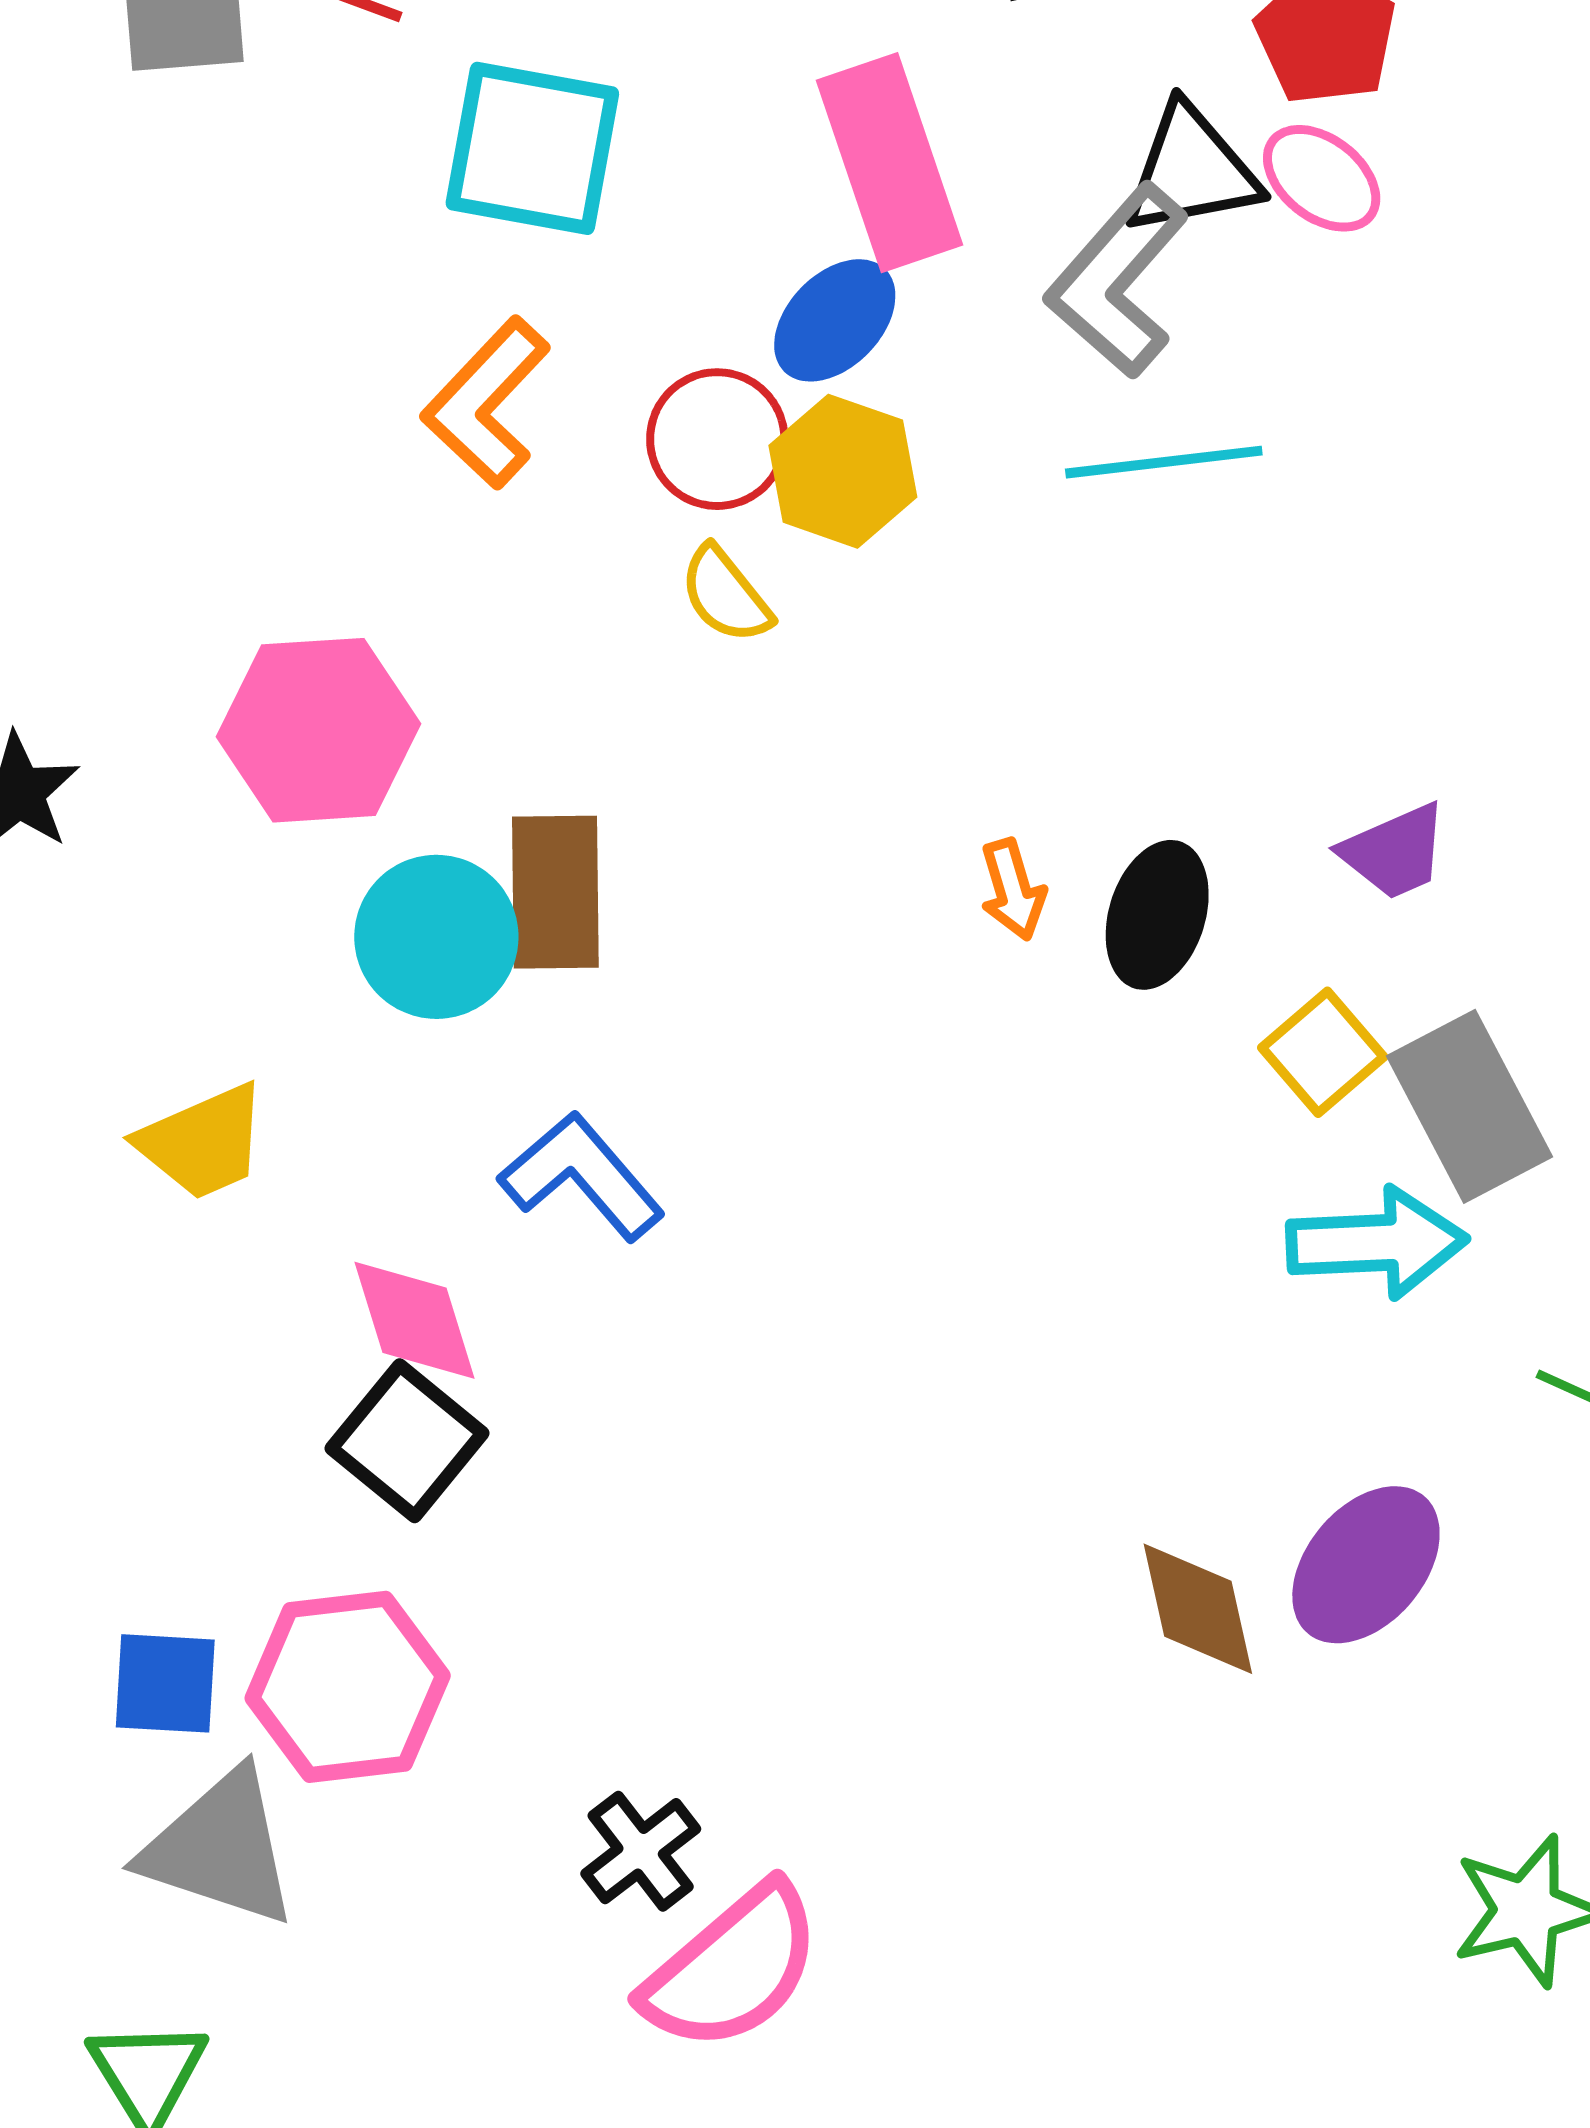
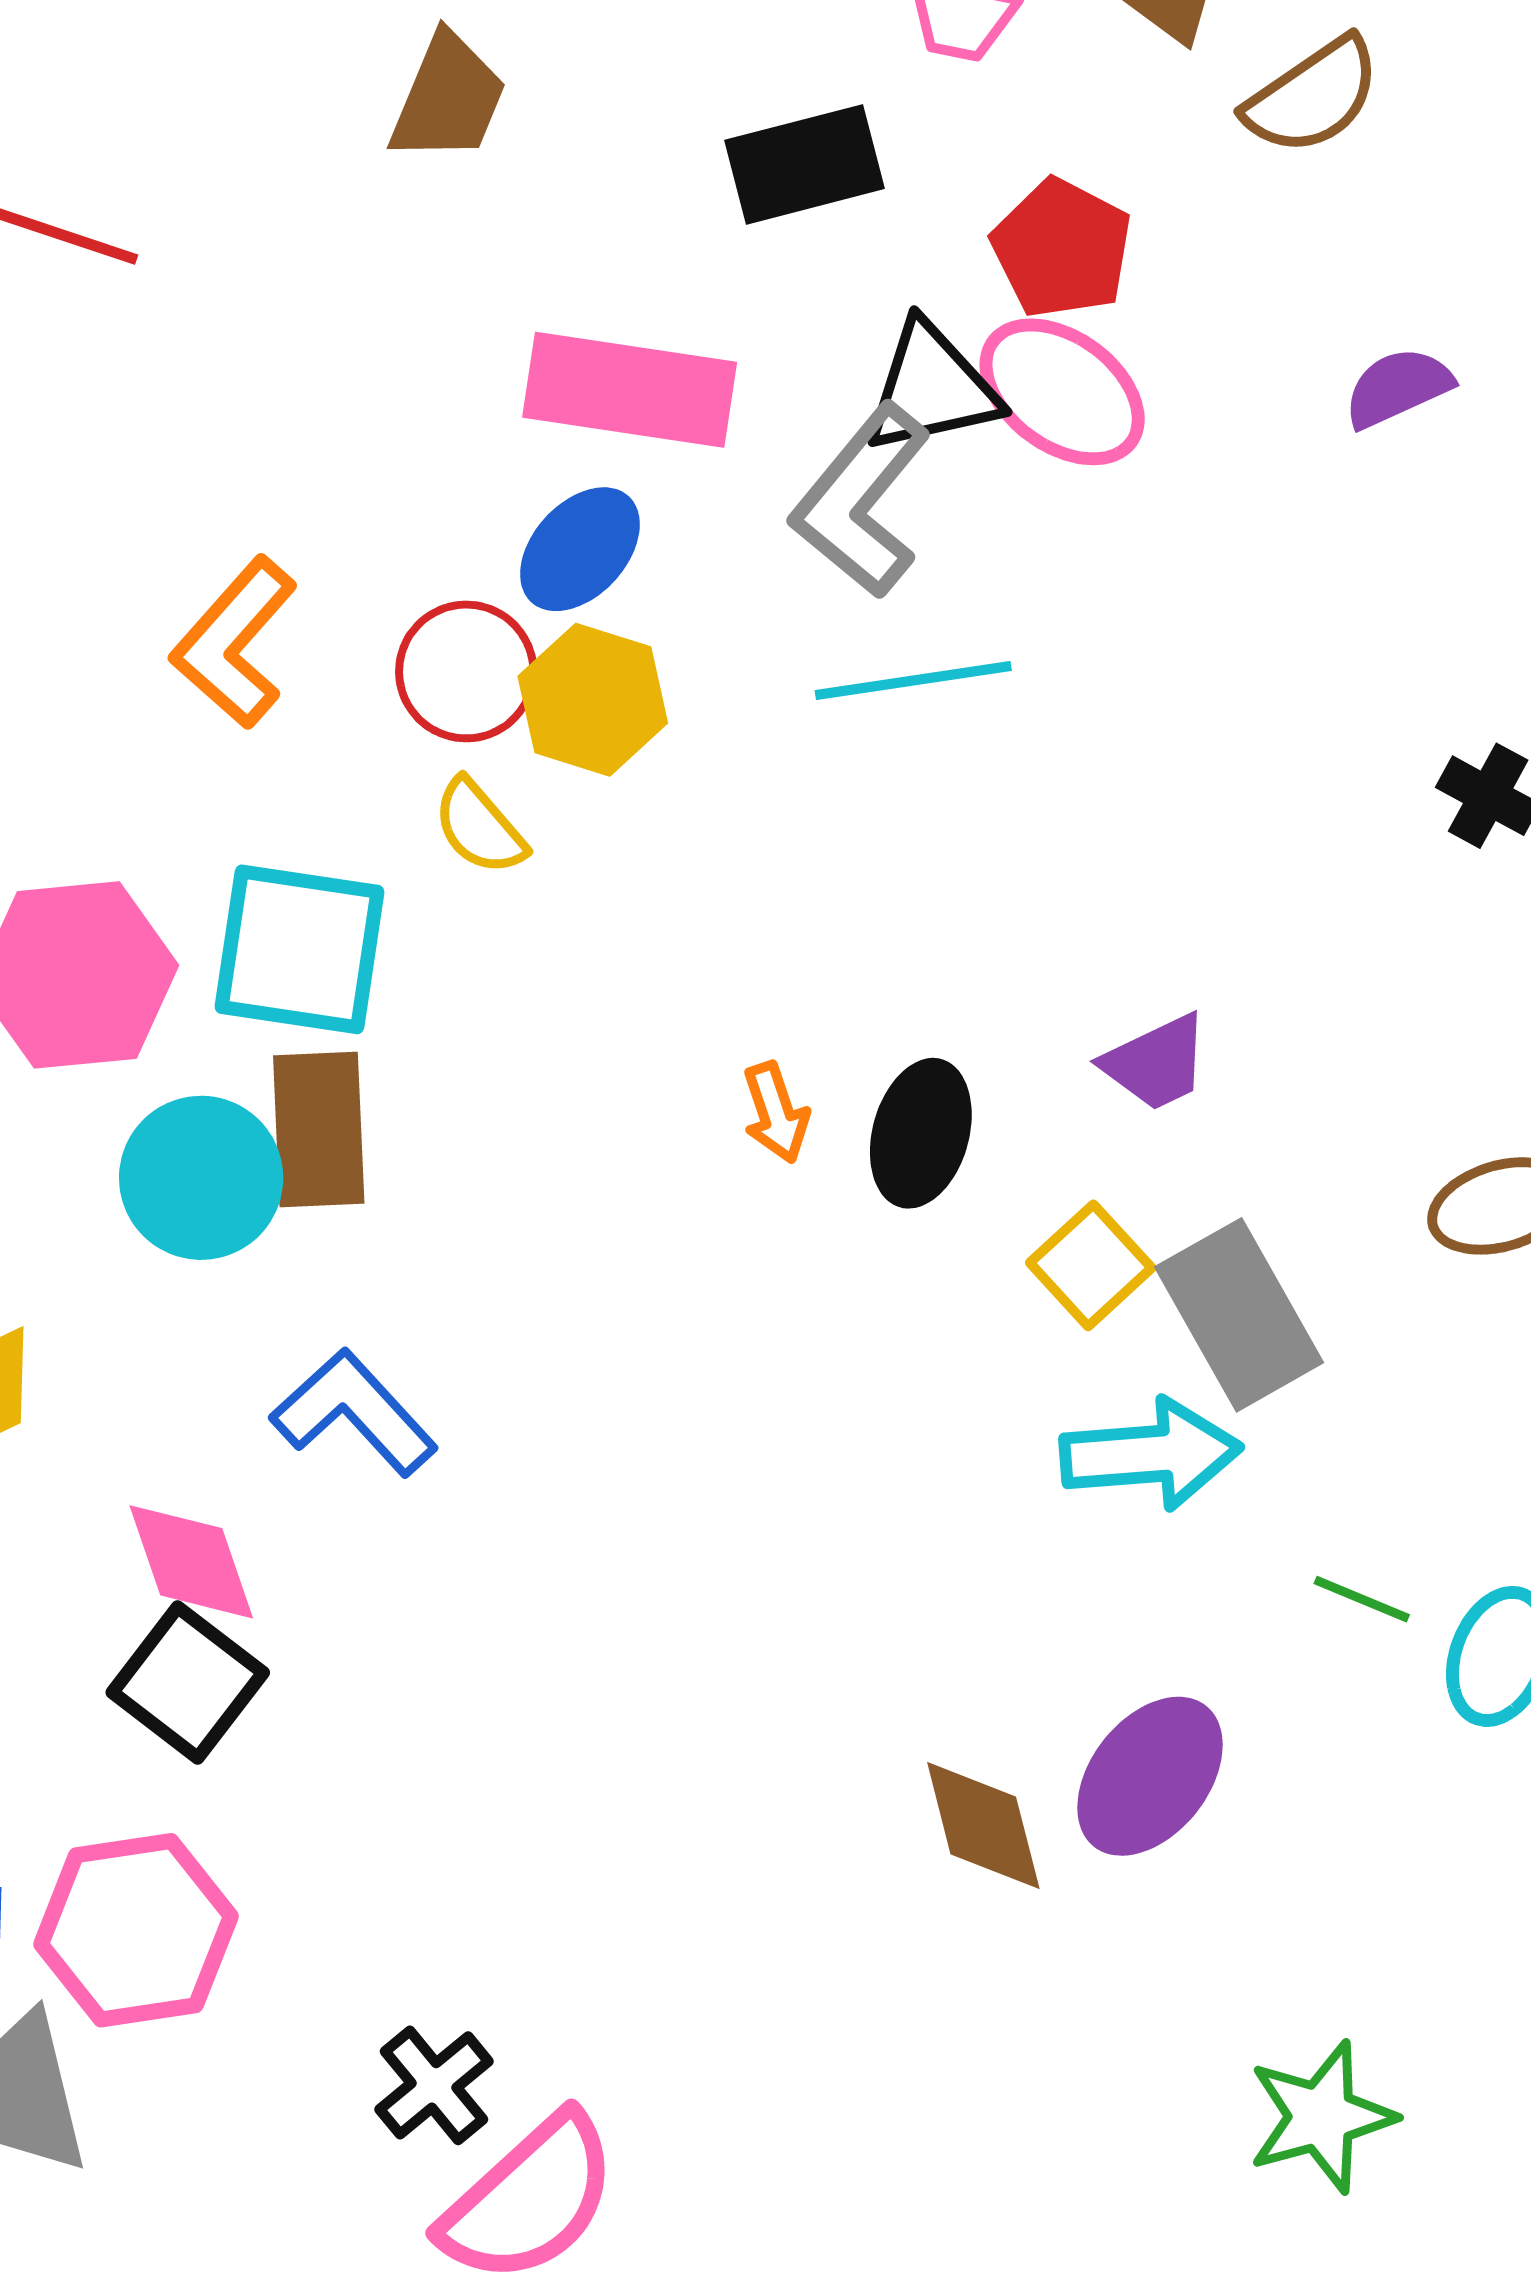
cyan square: (532, 148) -> (299, 949), moved
pink rectangle: (889, 163) -> (630, 390), turned -61
pink ellipse: (1322, 178) -> (1062, 392), size x1.4

